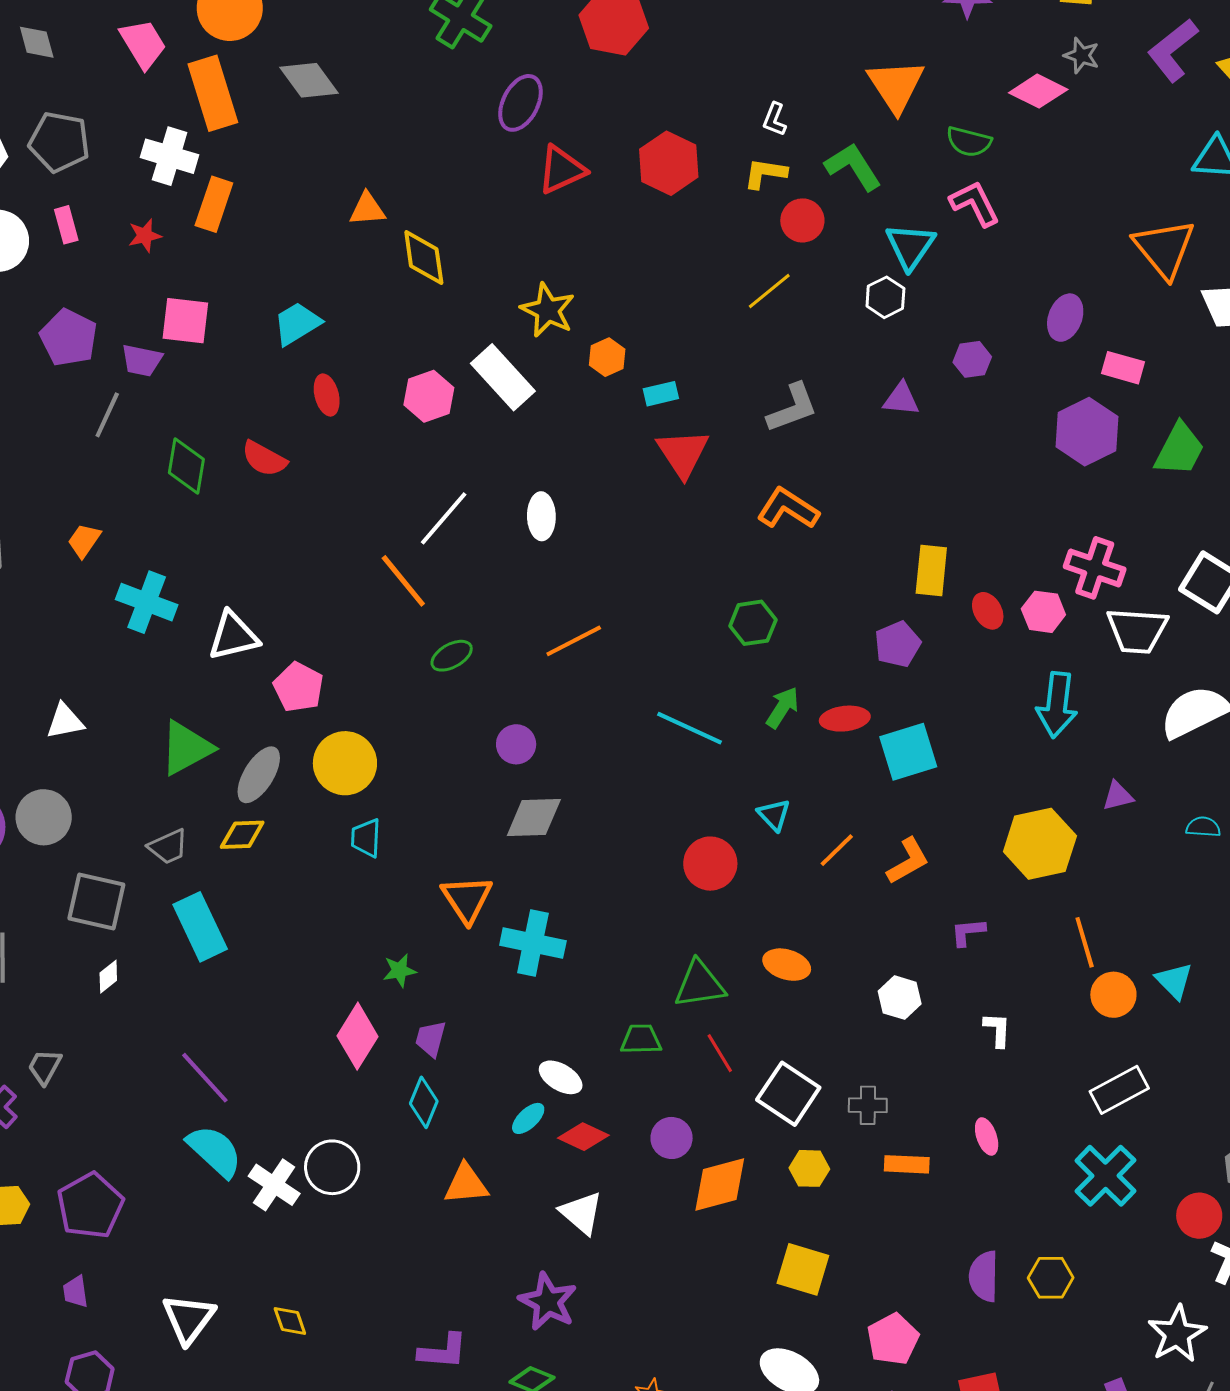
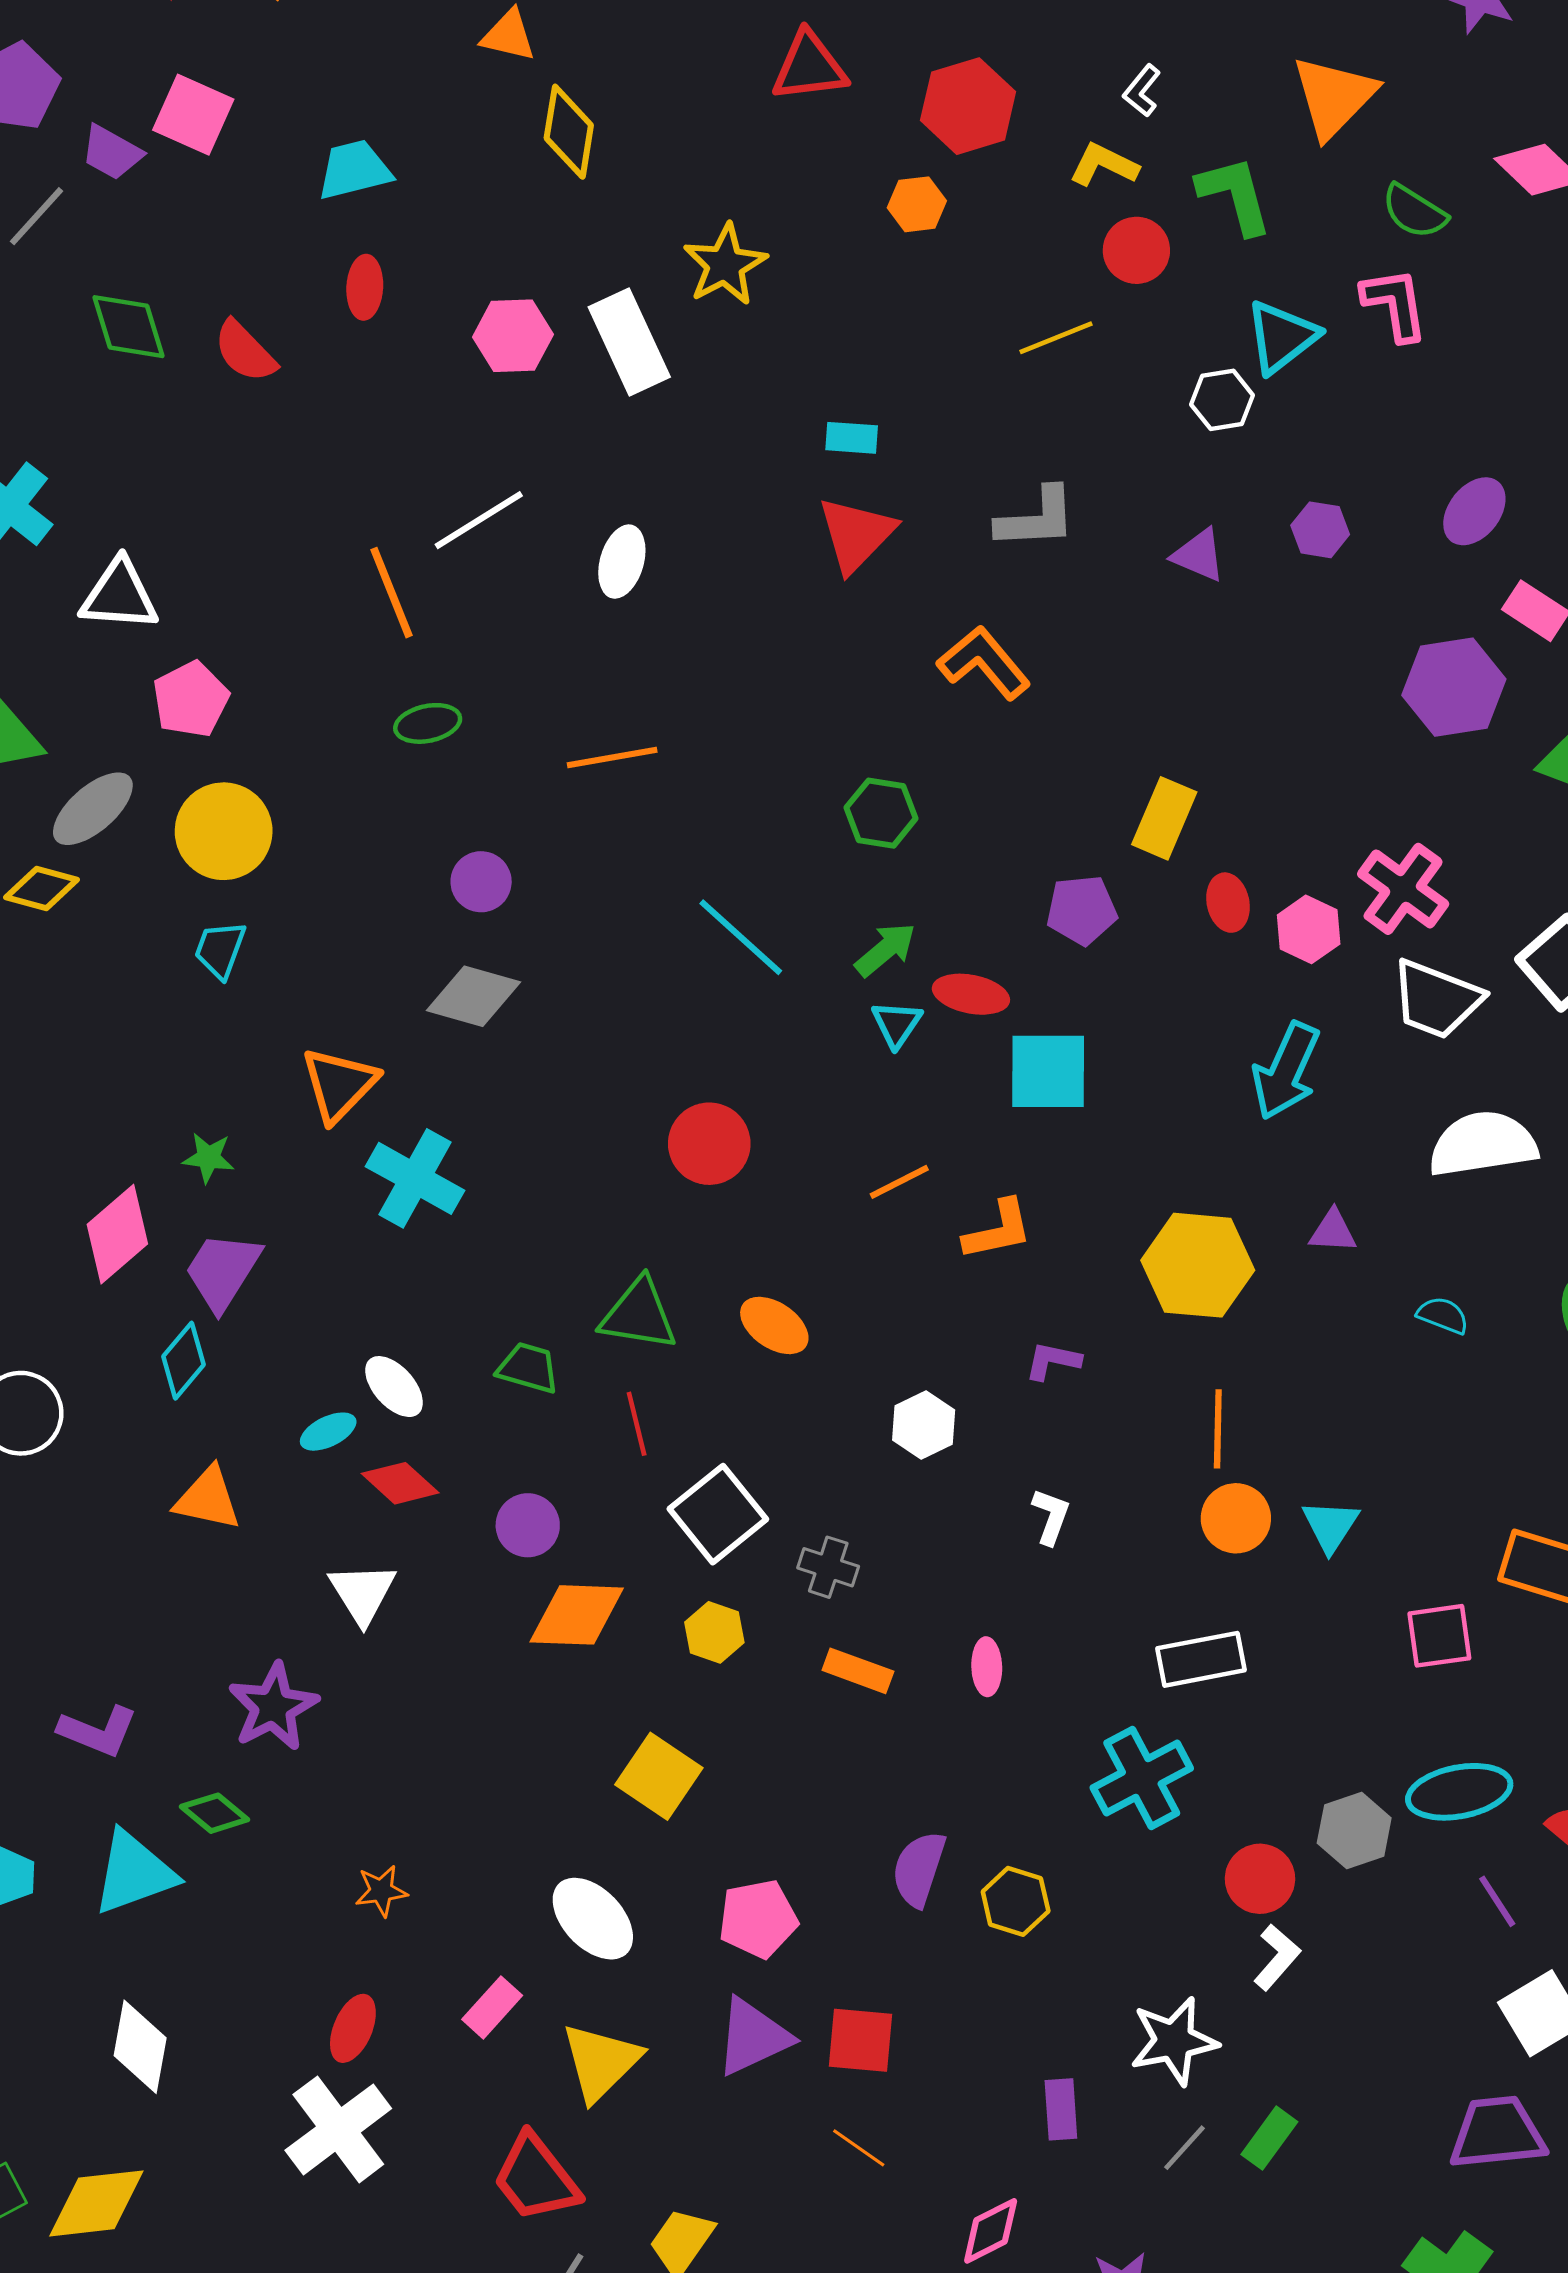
orange hexagon: (607, 357) -> (917, 204), moved
green diamond: (186, 466) -> (128, 327), turned -44
cyan triangle: (774, 815) -> (897, 1024), moved
purple trapezoid: (431, 1039) -> (223, 1271), size x1.5

